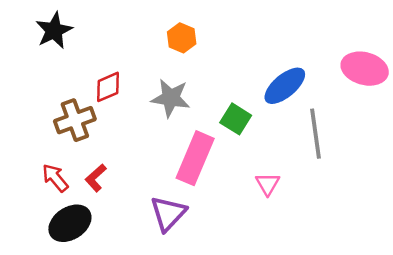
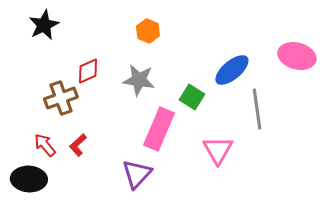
pink triangle: (268, 184) -> (218, 150), size x1.5
black ellipse: (70, 223) -> (29, 179), moved, turned 36

